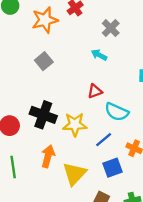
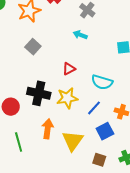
red triangle: (95, 91) -> (69, 69), moved

